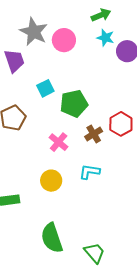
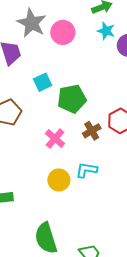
yellow circle: (51, 181) -> (59, 180), moved

